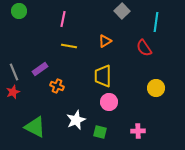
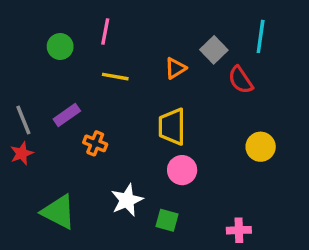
green circle: (19, 11) -> (60, 46), moved
gray square: (122, 11) -> (214, 50), moved
pink cross: (138, 131) -> (239, 230), moved

